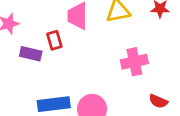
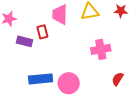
red semicircle: (158, 101) -> (118, 79), turned 96

